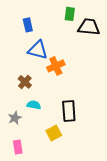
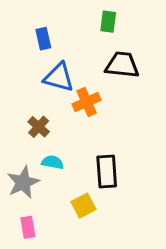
black trapezoid: (89, 27) -> (122, 65), moved
gray star: (15, 118) -> (23, 182), size x1.5

